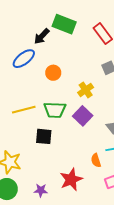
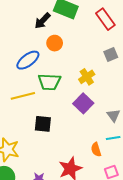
blue ellipse: (24, 59) -> (28, 60), moved
orange circle: (53, 73) -> (55, 43), moved
green trapezoid: (55, 110) -> (49, 82), moved

